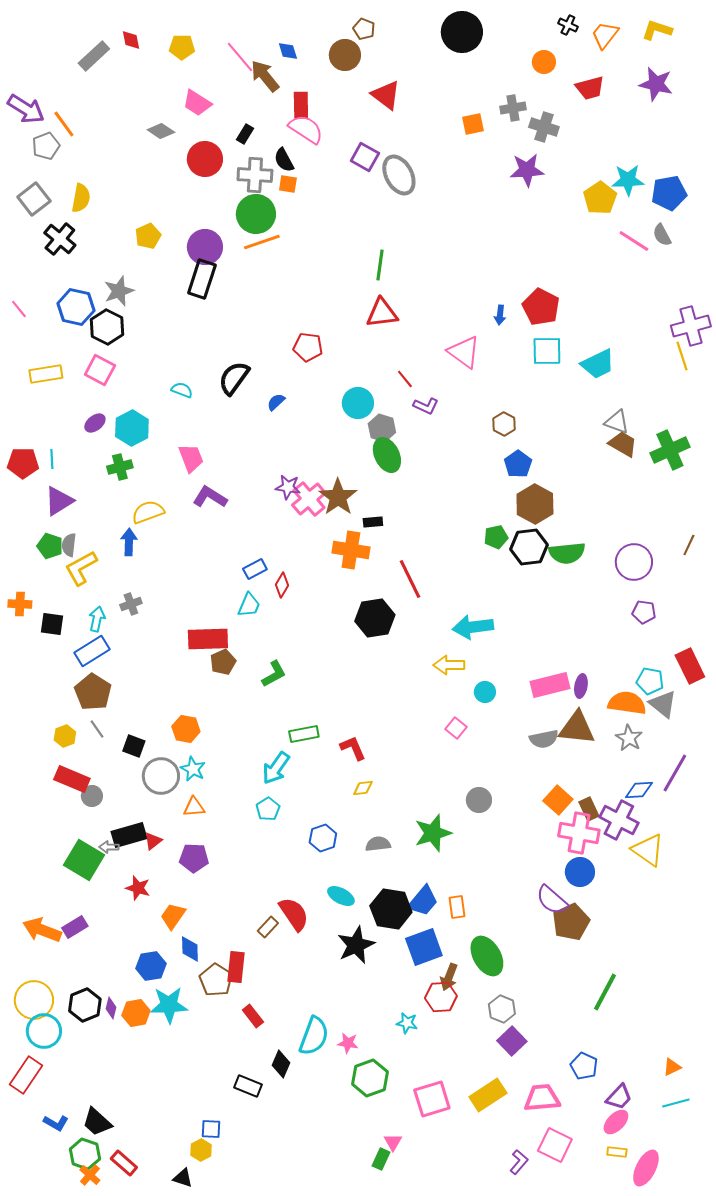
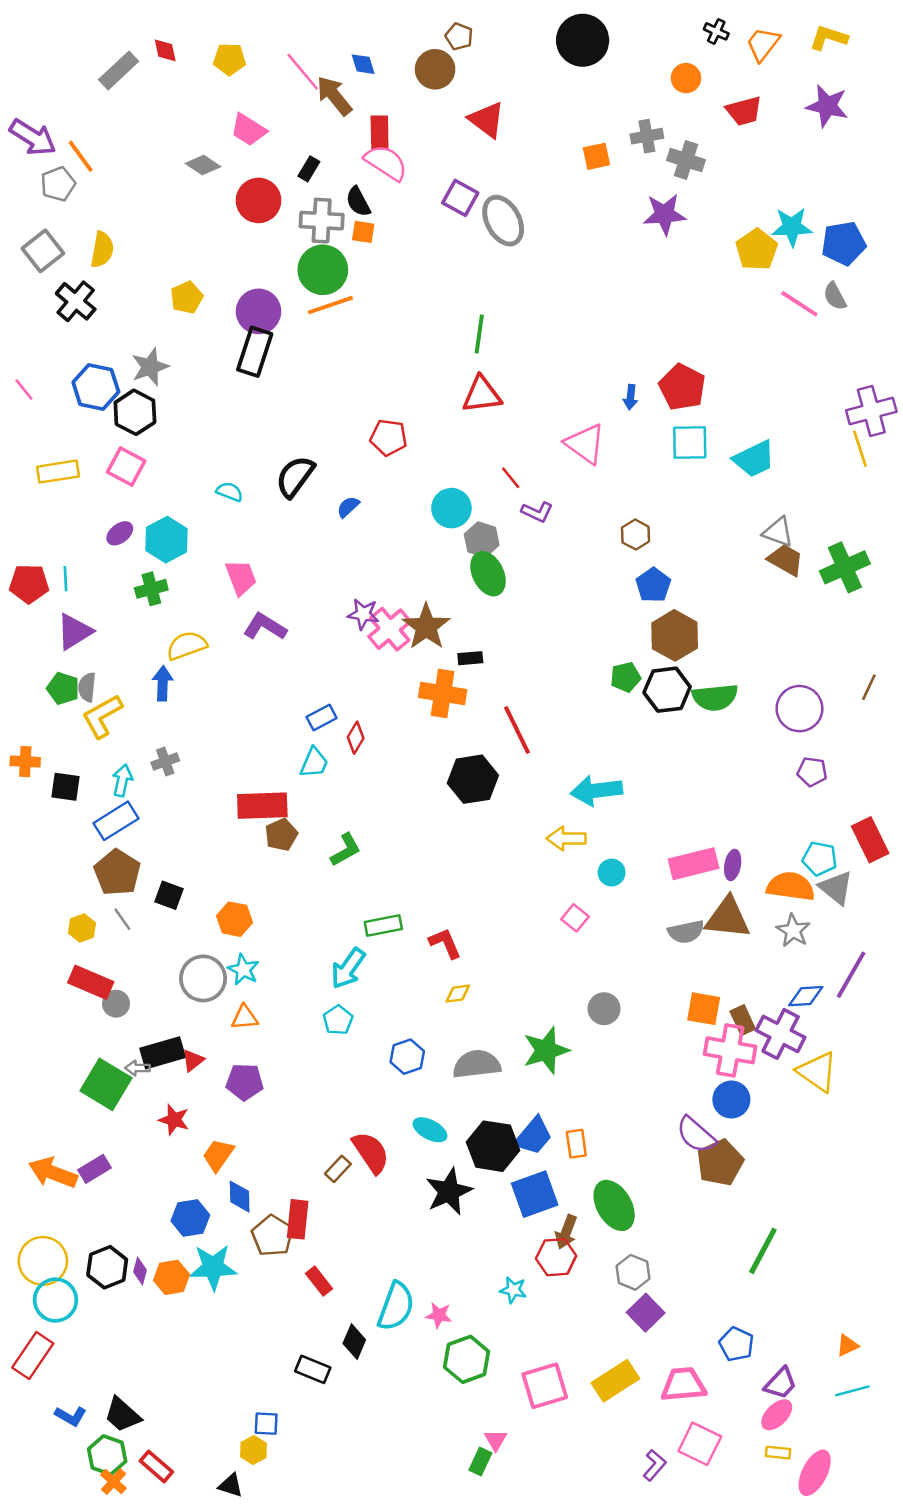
black square: (134, 746) -> (169, 895), moved
orange square: (558, 800) -> (704, 1009), turned -32
gray semicircle: (378, 844) -> (477, 1064), size x1.5

